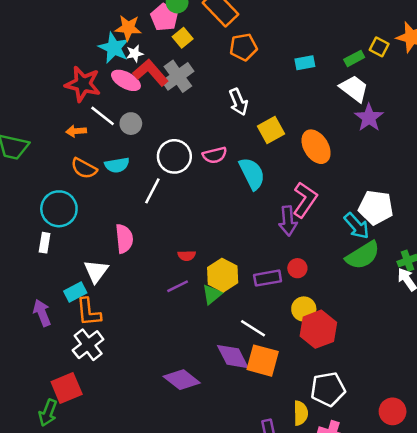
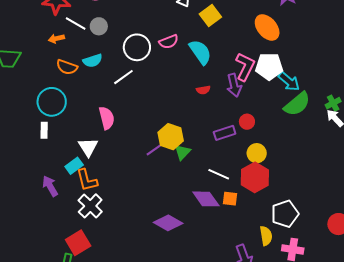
orange ellipse: (316, 147) -> (267, 27), moved
white line: (152, 191) -> (123, 77), turned 35
white pentagon: (376, 207) -> (269, 66), moved
red semicircle: (187, 256) -> (203, 90), moved
yellow hexagon: (223, 275) -> (171, 137), moved
red hexagon: (318, 329) -> (255, 177), moved
orange square: (263, 361) -> (230, 199), size x0.6

